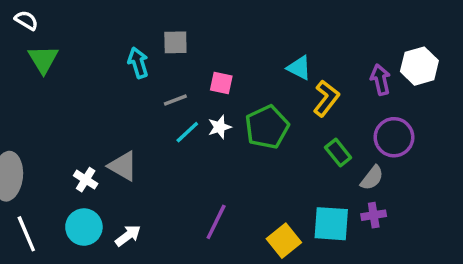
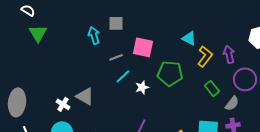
purple arrow: (380, 80) -> (229, 54), moved
pink square: (221, 83) -> (143, 47), size x1.5
white star: (219, 127) -> (142, 87), moved
green pentagon: (267, 127) -> (170, 73), turned 30

